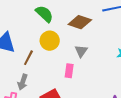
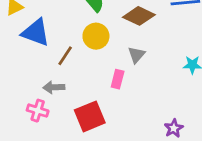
gray arrow: (23, 82) -> (54, 87), turned 63

